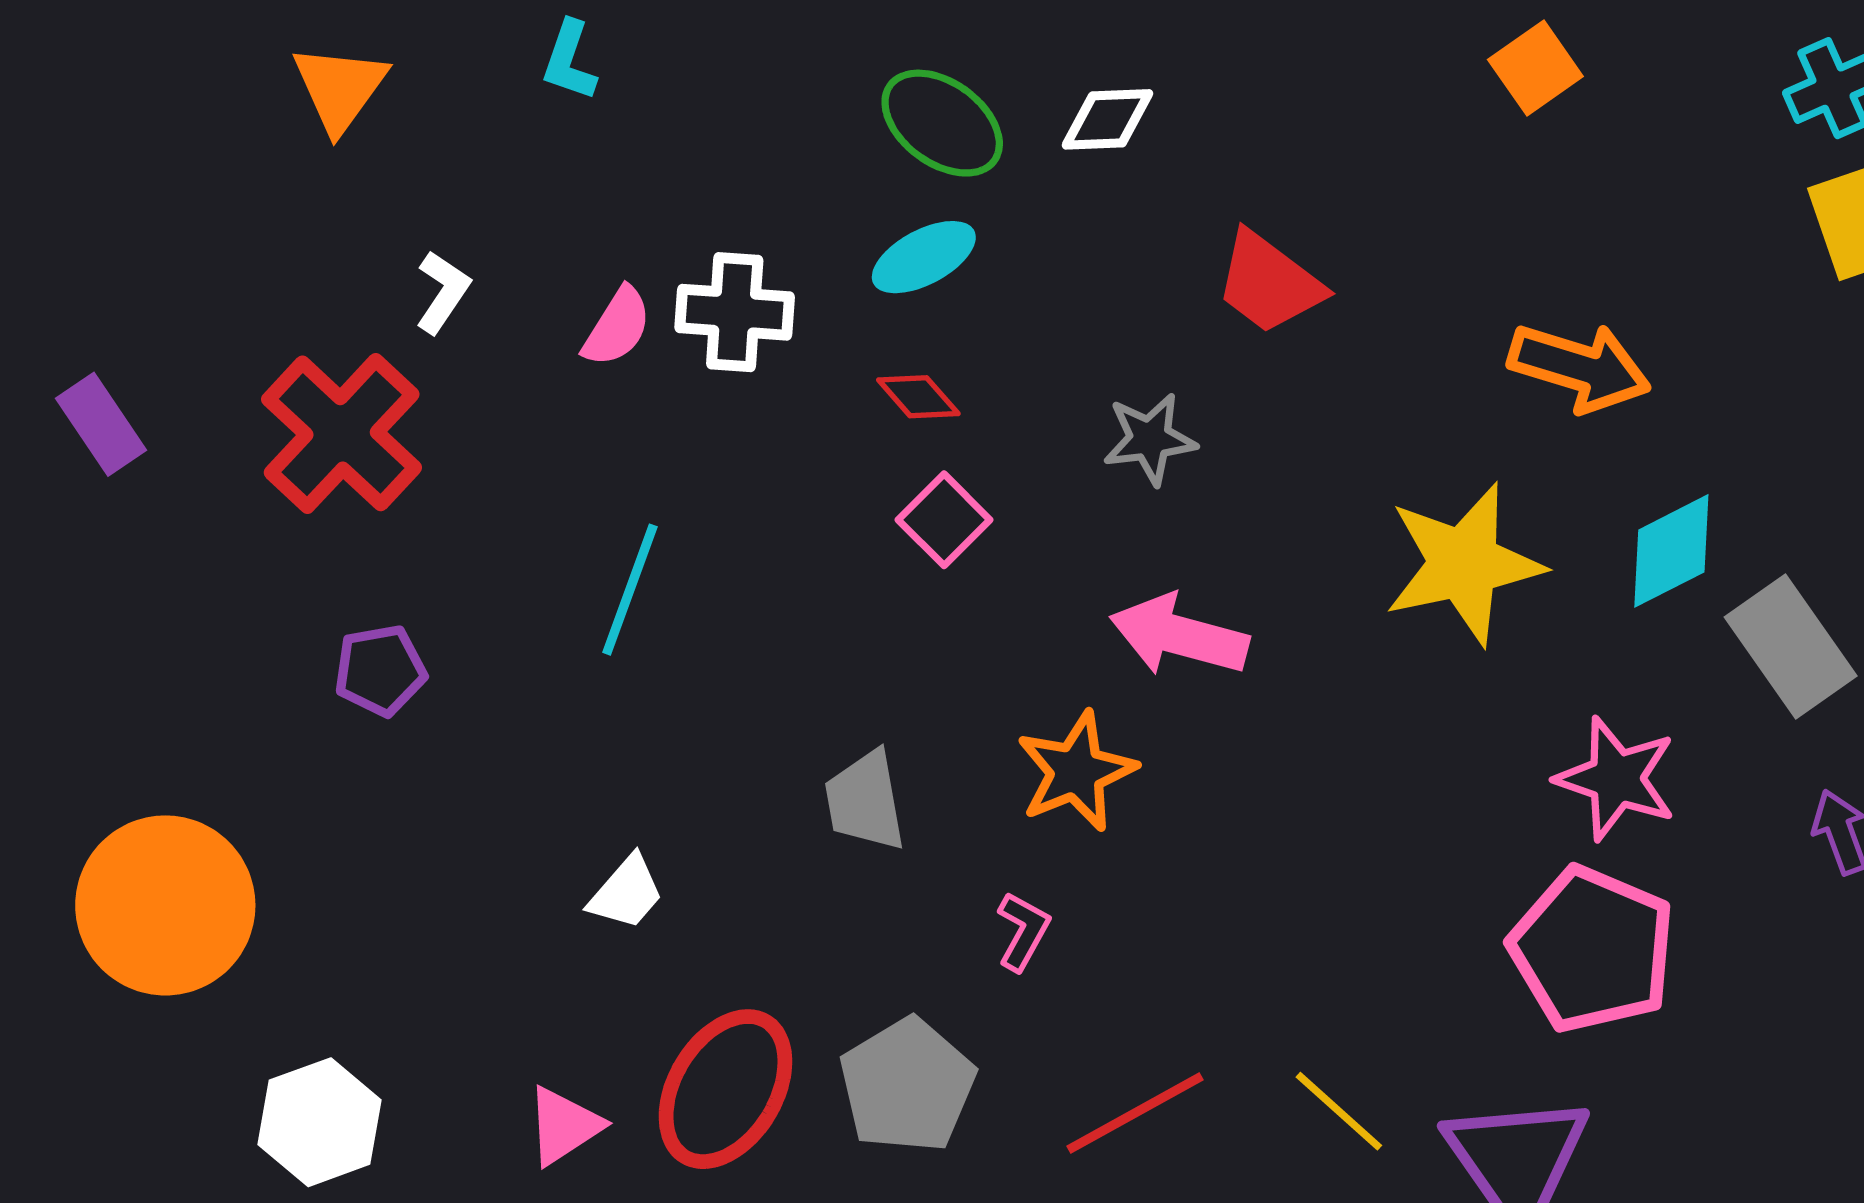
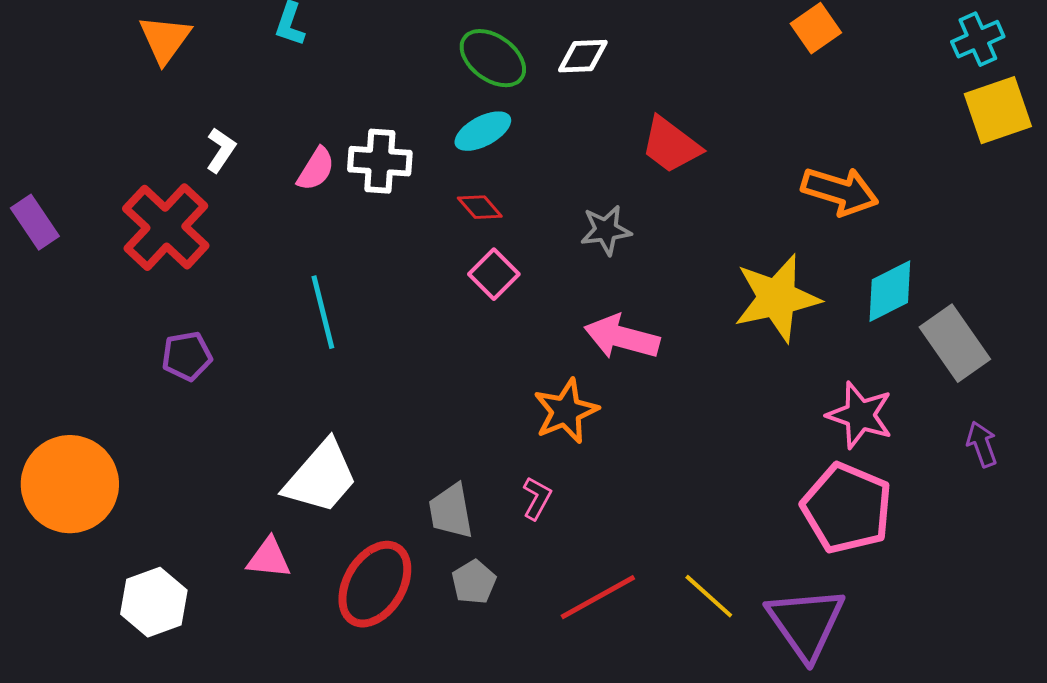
cyan line: (630, 590) -> (323, 312), turned -34
gray trapezoid: (865, 801) -> (451, 511), moved
white trapezoid: (626, 893) -> (321, 477), size x1.8
gray pentagon: (907, 1085) -> (474, 582), size x0.6
pink triangle: (564, 1126) -> (269, 558), moved, turned 39

